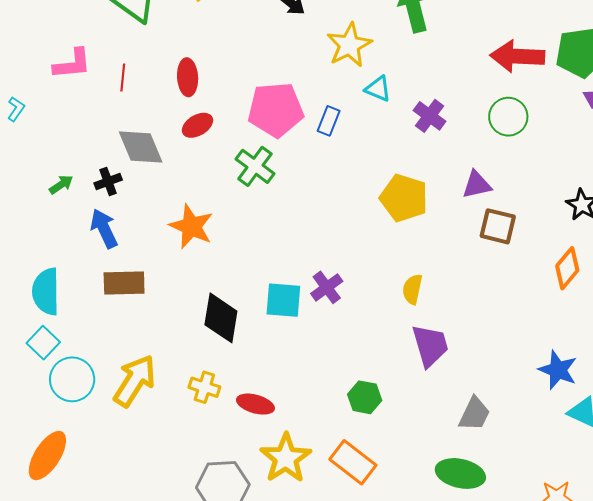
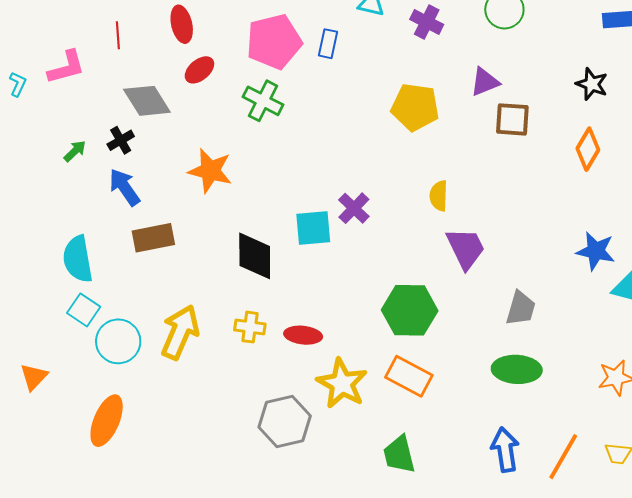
pink L-shape: (72, 64) -> (66, 67), moved
green hexagon: (365, 397) -> (410, 310), size x1.6

